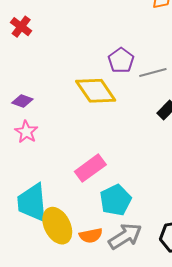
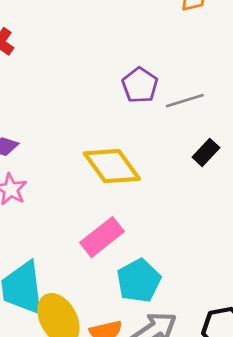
yellow diamond: (96, 91) -> (112, 166), moved

